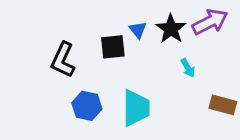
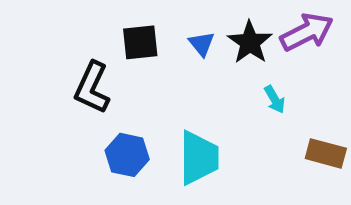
black square: (113, 47) -> (140, 42), moved

